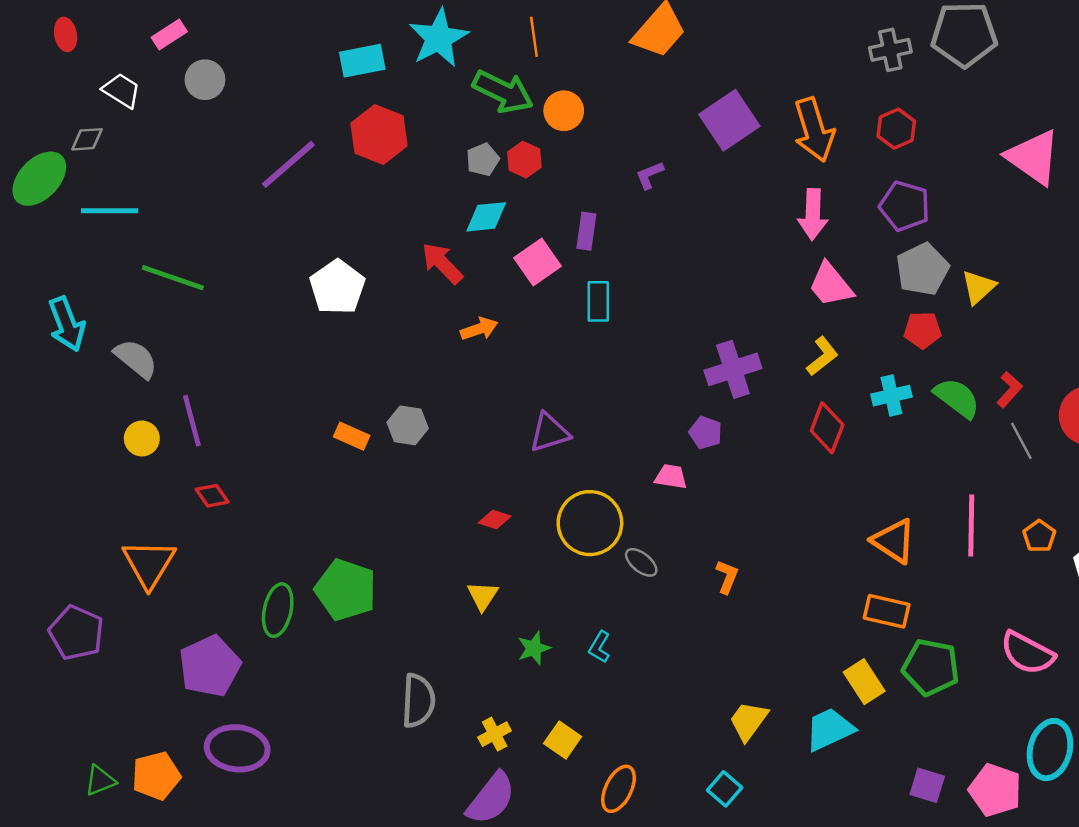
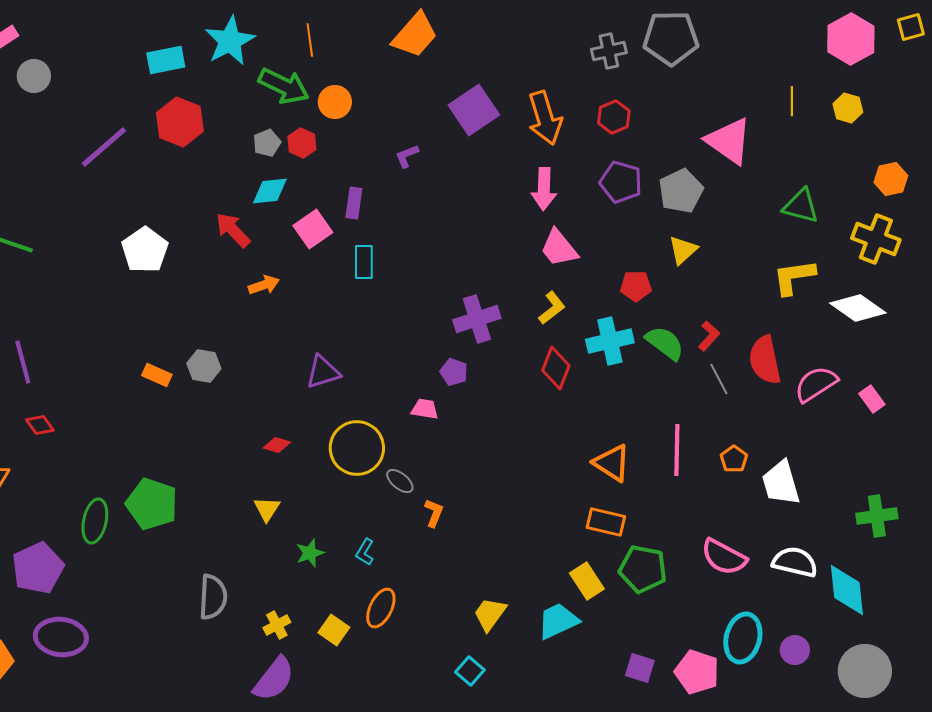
gray pentagon: (922, 269) -> (681, 191), moved
cyan cross: (891, 396) -> (610, 341), size x1.4
orange L-shape: (727, 577) -> (434, 513), moved
orange ellipse: (619, 789) -> (381, 608), moved

